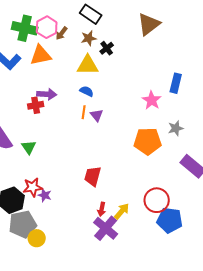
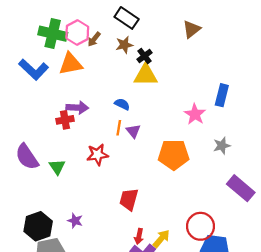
brown triangle: (149, 24) -> (192, 29), size x0.7
yellow triangle: (88, 65) -> (146, 75), moved
orange pentagon: (148, 141) -> (174, 155), moved
red star: (33, 187) -> (97, 155), moved

